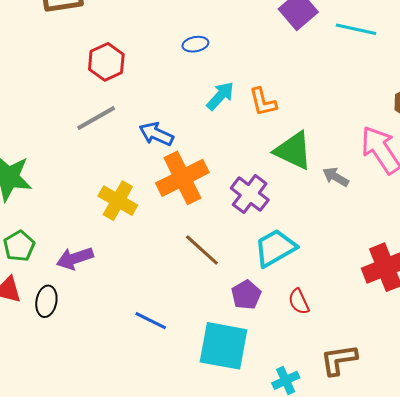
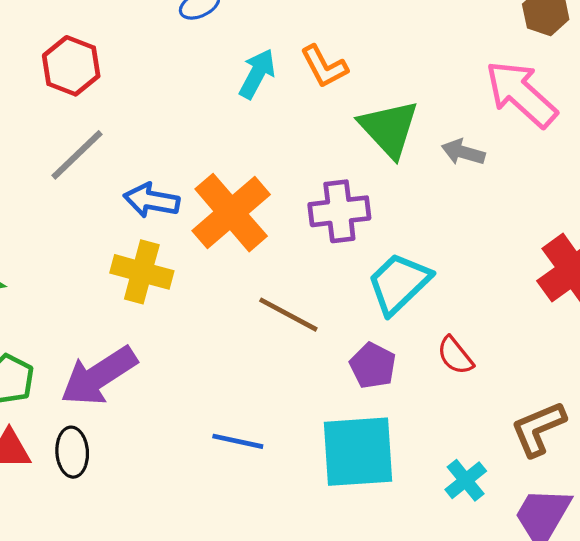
blue arrow: (156, 134) -> (152, 200), moved
green triangle: (293, 151) -> (389, 129), turned 36
purple cross: (250, 194) -> (339, 211), turned -30
purple arrow: (75, 258) -> (99, 376), size x1.4

